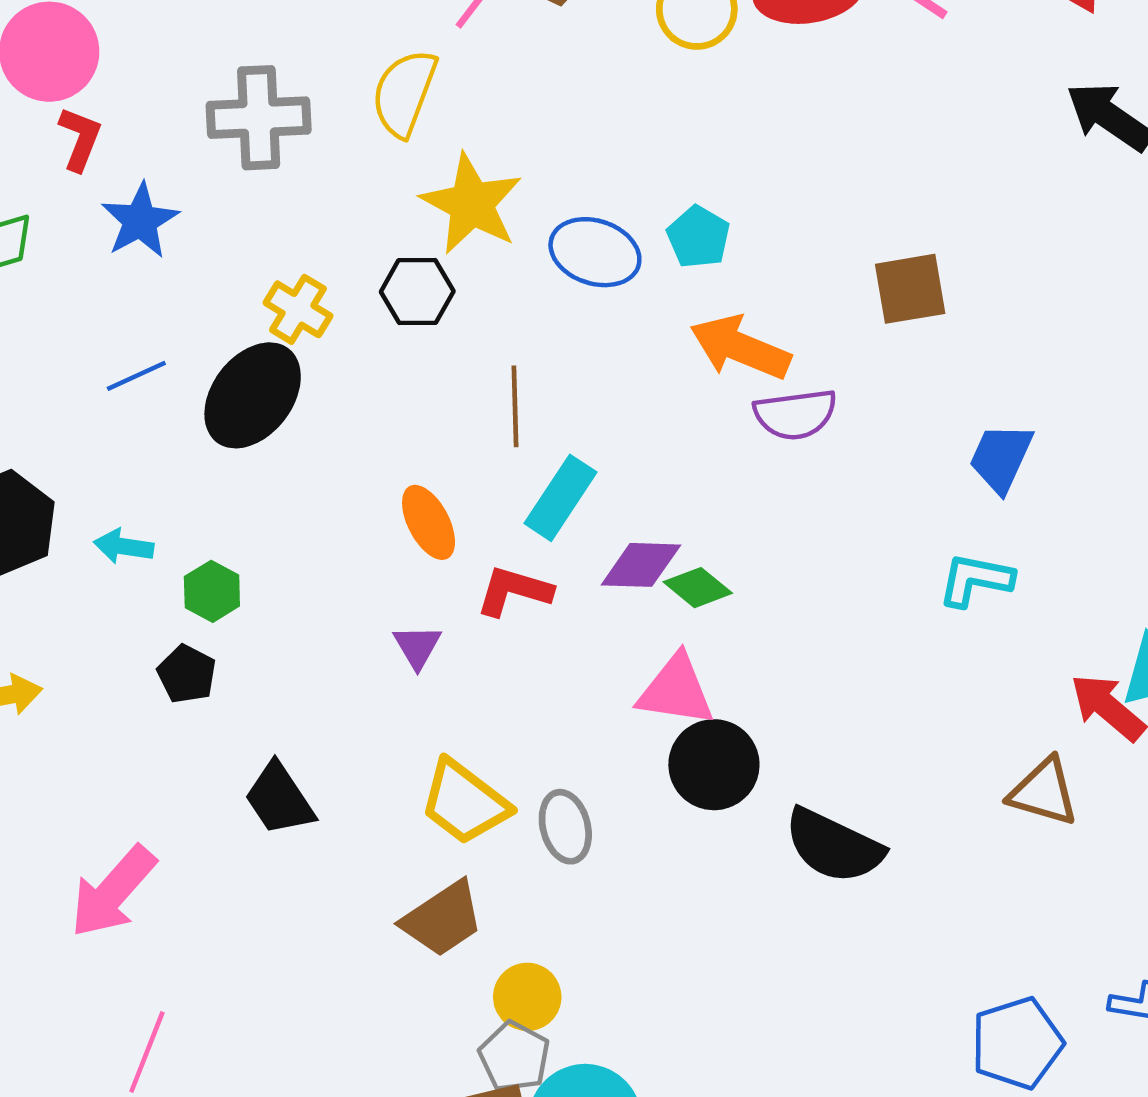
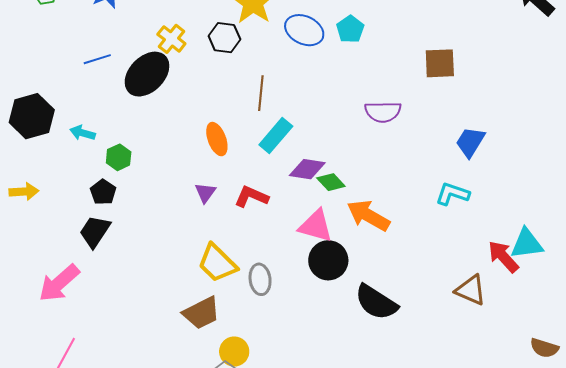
orange arrow: (740, 347) -> (368, 216), moved
red L-shape: (514, 591) -> (251, 197), moved
black trapezoid: (279, 799) -> (95, 231), moved, turned 60

